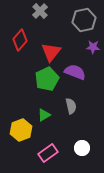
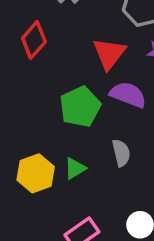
red triangle: (51, 52) -> (109, 54), moved
yellow hexagon: (21, 130) -> (36, 173), moved

